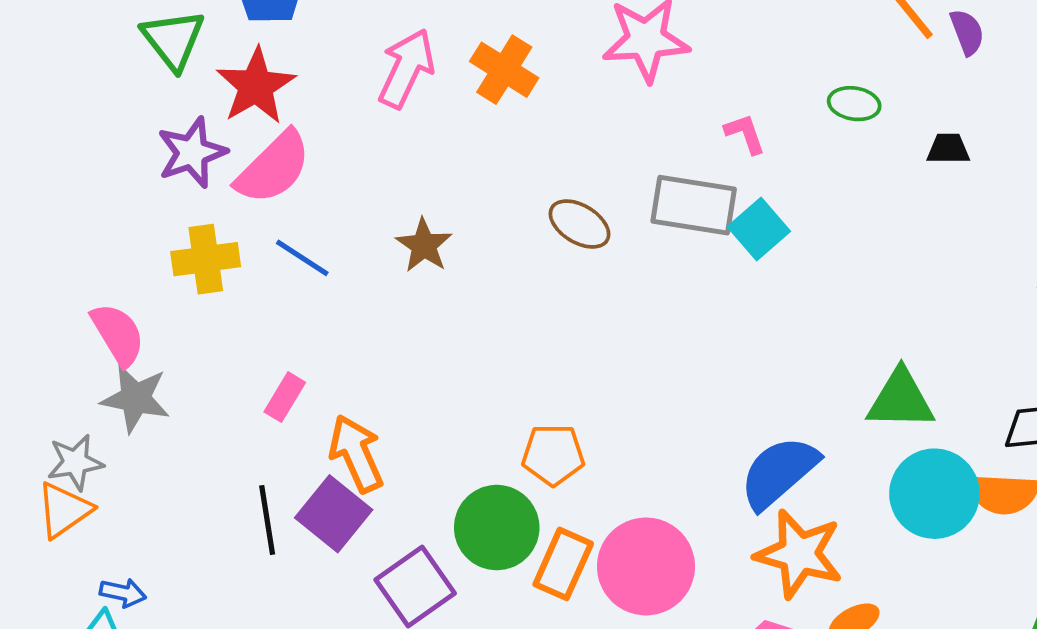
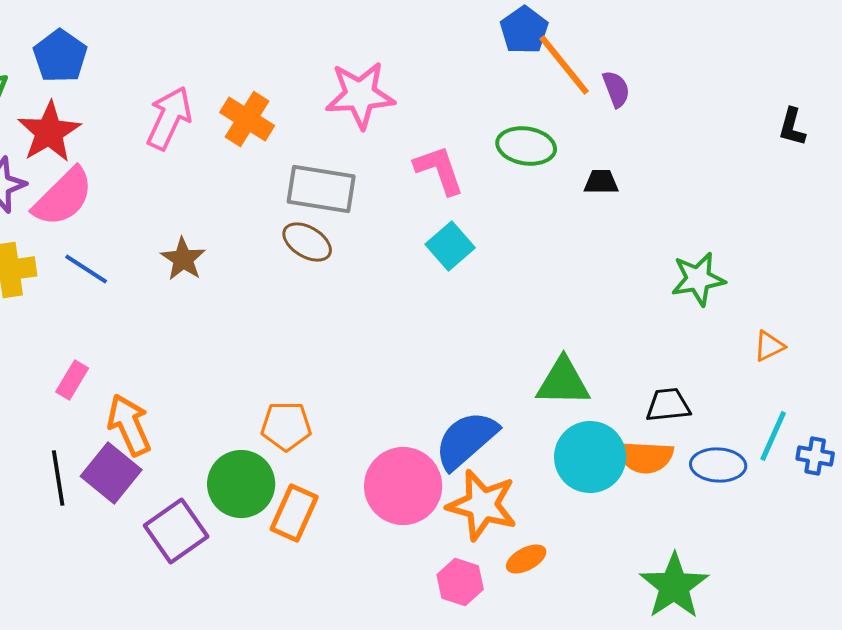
green ellipse: (854, 104) -> (526, 146), size x1.4
pink L-shape: (745, 134) -> (439, 170), size x1.5
gray rectangle: (694, 205) -> (321, 189), moved
pink circle: (646, 566) -> (403, 486), moved

